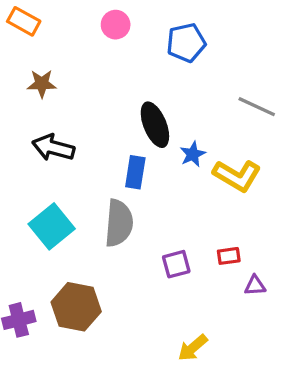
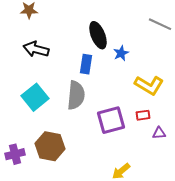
yellow L-shape: (237, 176) -> (149, 85), moved
purple square: (176, 264) -> (111, 120), size x1.6

